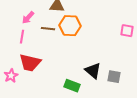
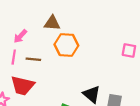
brown line: (48, 29) -> (33, 59), moved

